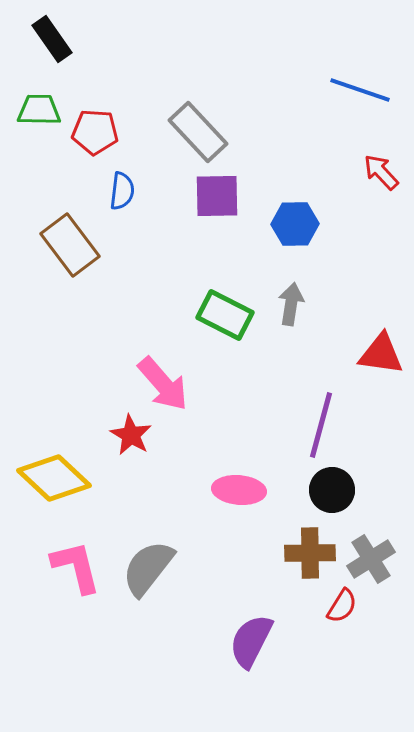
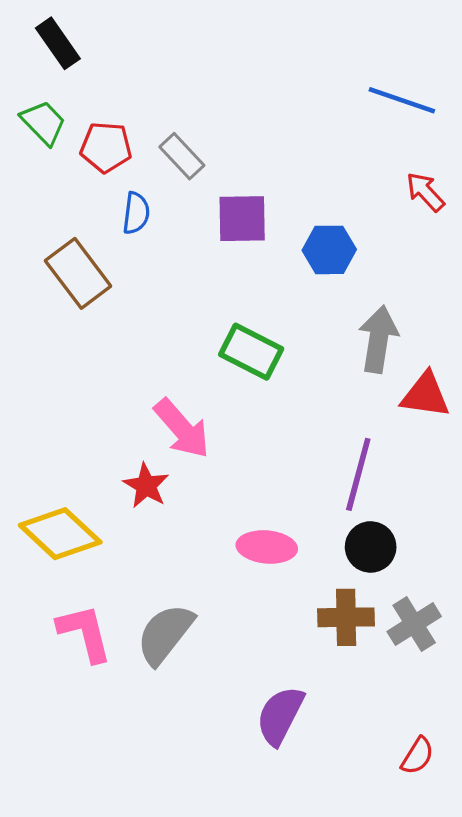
green trapezoid: (39, 110) -> (43, 123), turned 45
gray rectangle: (198, 132) -> (182, 156), moved, size x0.7
gray arrow: (291, 304) -> (378, 339), moved, size x1.4
red semicircle: (342, 606) -> (417, 756), moved

